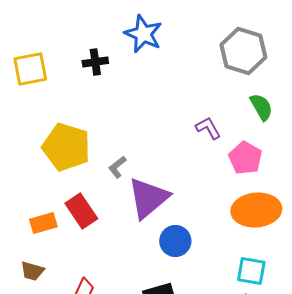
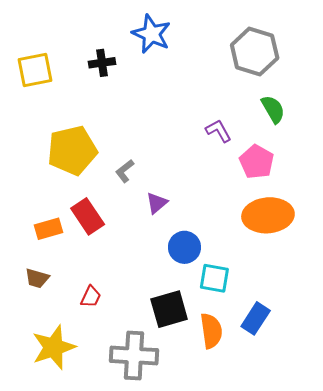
yellow pentagon: (66, 147) -> (72, 150), turned -30
purple triangle: (148, 198) -> (157, 203), size x0.5
cyan square: (251, 271) -> (214, 278), moved

